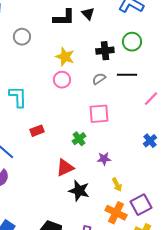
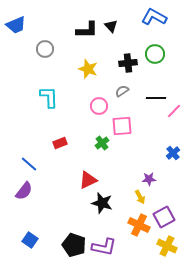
black line: (127, 75) -> (156, 98), moved
pink circle: (62, 80) -> (99, 106), moved
cyan L-shape: (18, 97) -> (49, 97), moved
green cross: (79, 139) -> (102, 143), moved
purple star: (104, 159) -> (149, 179), moved

